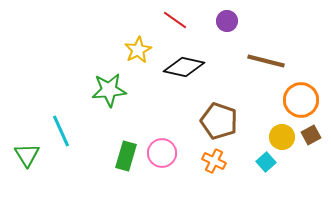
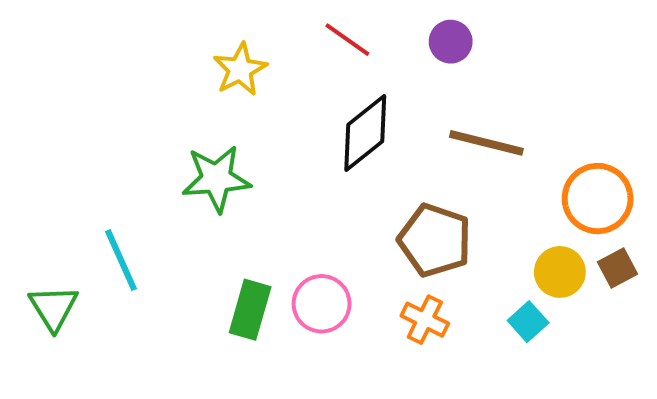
yellow star: (138, 50) -> (240, 69), moved
brown line: (266, 61) -> (486, 143), moved
black diamond: (184, 67) -> (365, 133), turned -51

